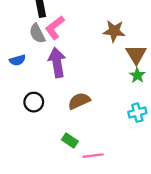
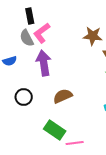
green rectangle: (70, 140) -> (55, 130), size x1.5

